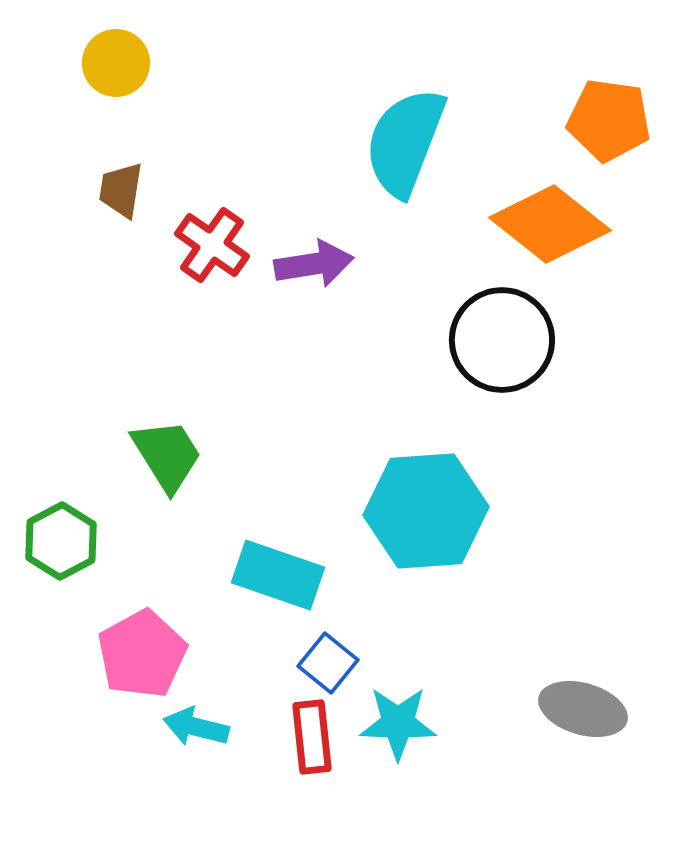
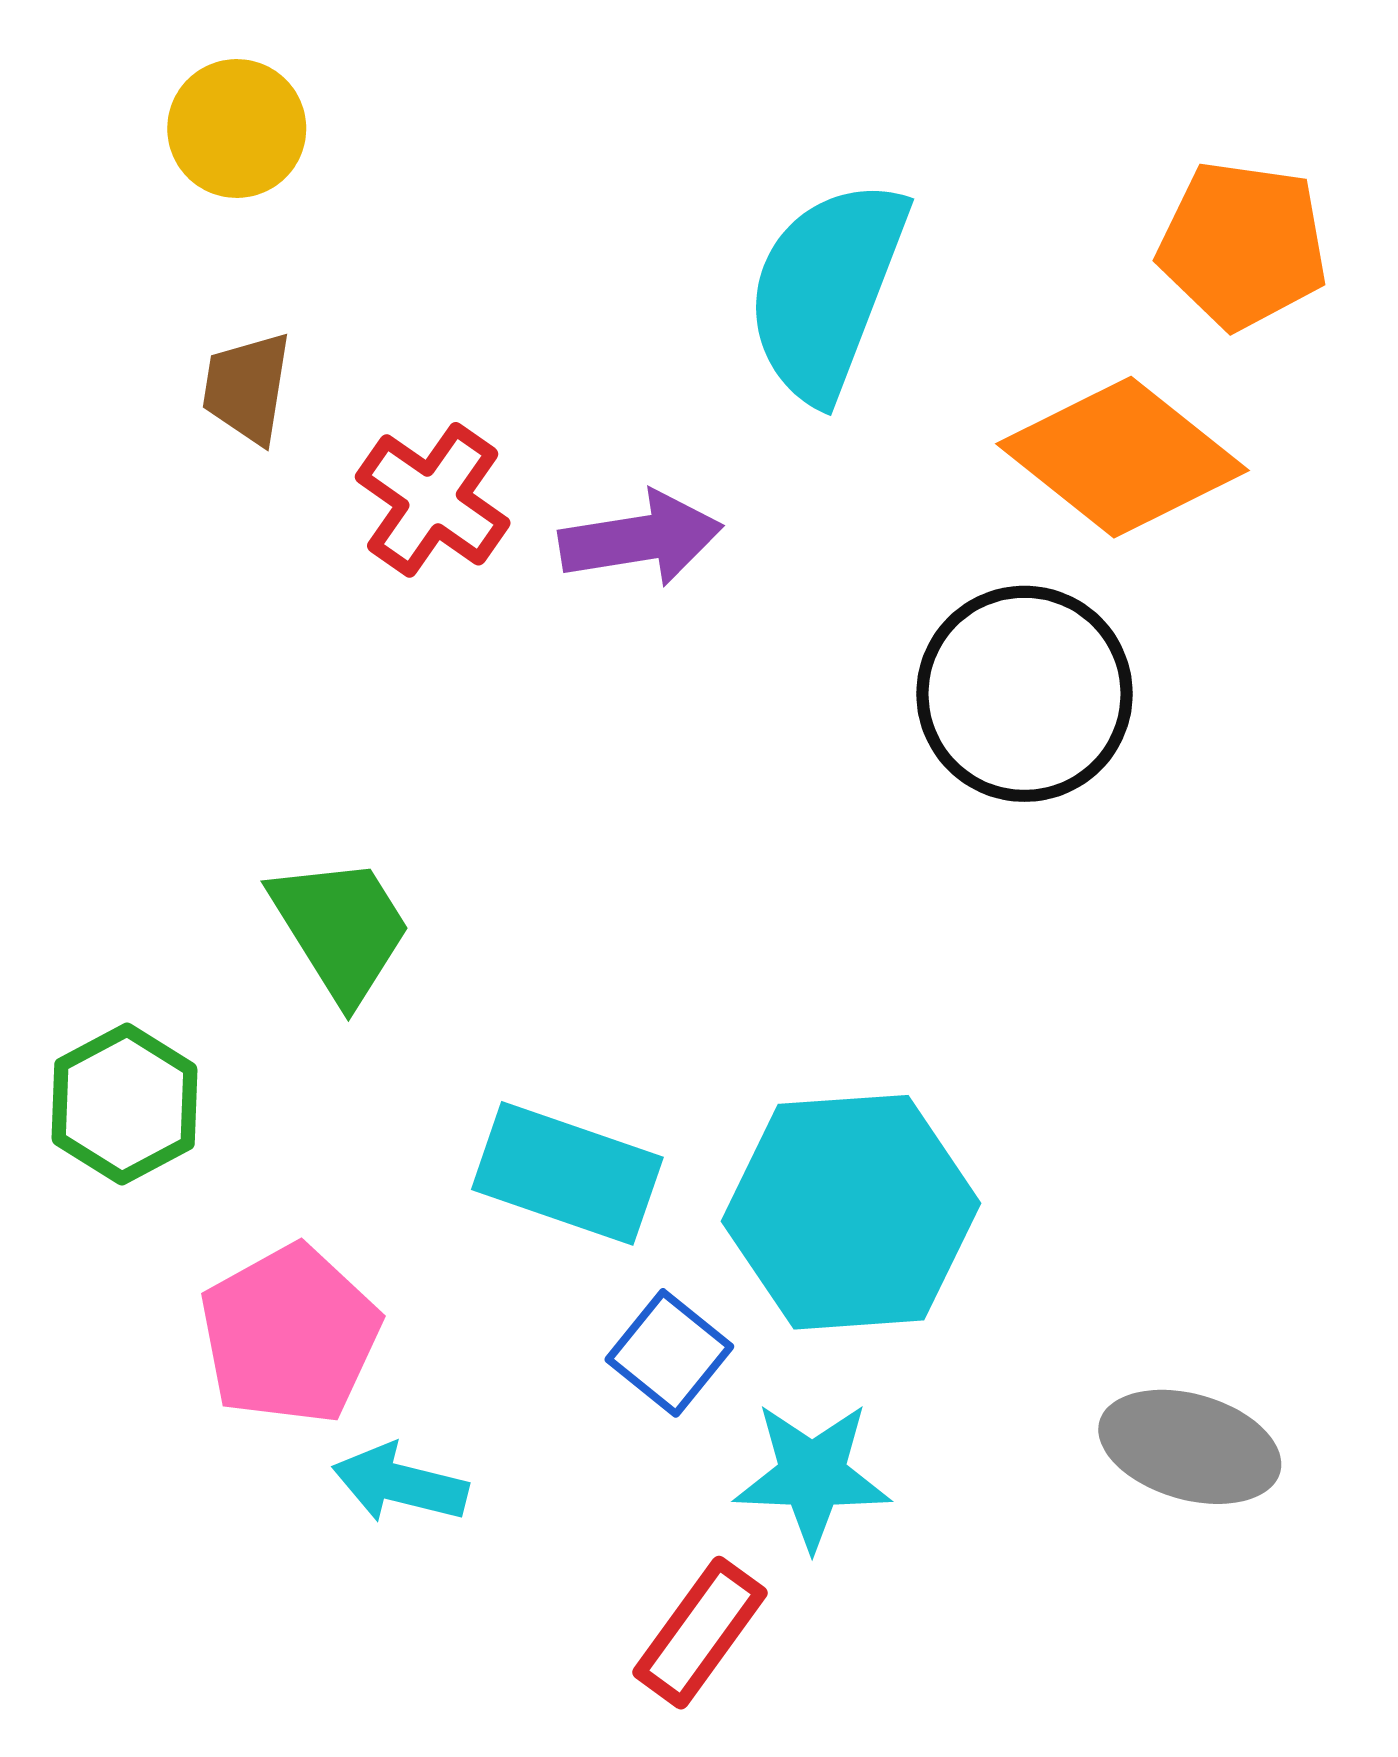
cyan hexagon: (426, 511) -> (851, 1212), moved
red rectangle: (312, 737) -> (700, 1633), moved, turned 42

